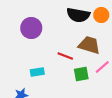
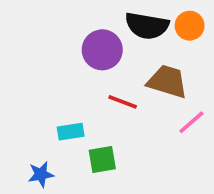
purple circle: (31, 28) -> (102, 50), moved
green square: (81, 74) -> (102, 160), moved

